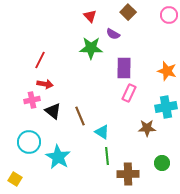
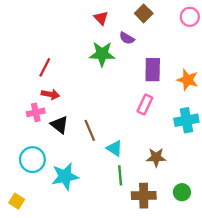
purple rectangle: (124, 68) -> (153, 70), moved
brown star: (147, 128) -> (156, 157), moved
cyan star: (58, 157) -> (65, 176), turned 30
green circle: (162, 163) -> (182, 192), moved

